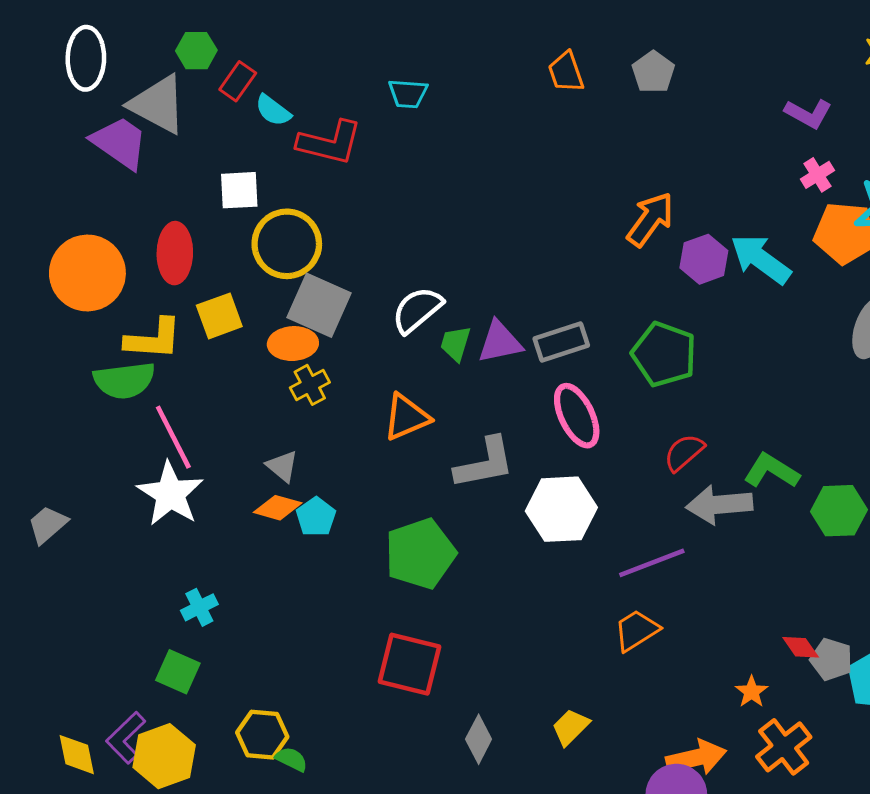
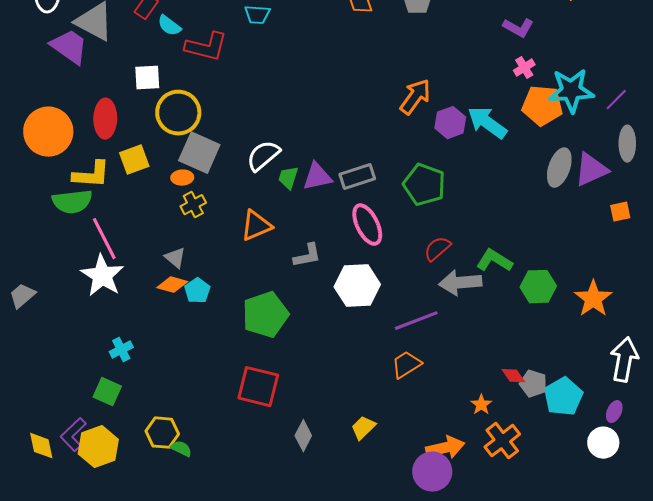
orange ellipse: (293, 344) -> (182, 178), size x0.7
gray L-shape: (485, 463) -> (307, 256), size x0.7

